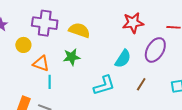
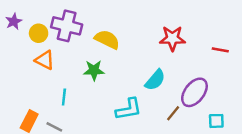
yellow circle: (23, 45) -> (39, 33), moved
purple ellipse: (155, 50) -> (194, 92), moved
orange triangle: (41, 64) -> (45, 60), moved

